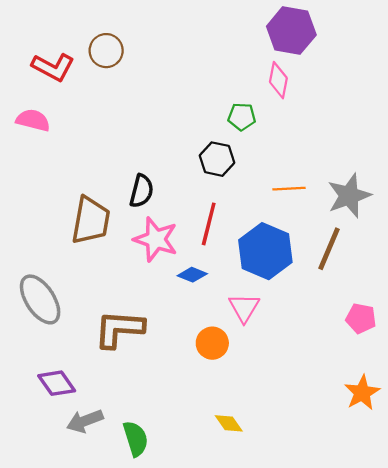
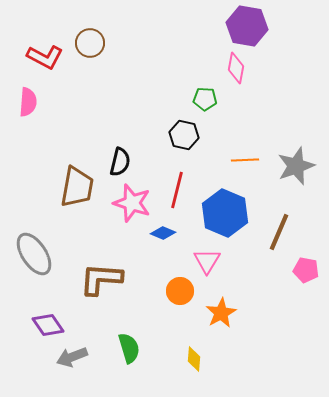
pink semicircle: (33, 120) -> (28, 102), turned 80
brown line: (329, 249) -> (279, 232), moved
orange star: (362, 393) -> (221, 313), moved
yellow diamond: (229, 423) -> (194, 359), turned 40
green semicircle: (136, 439) -> (129, 348), moved

